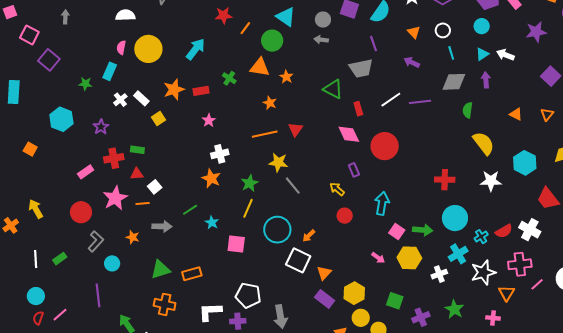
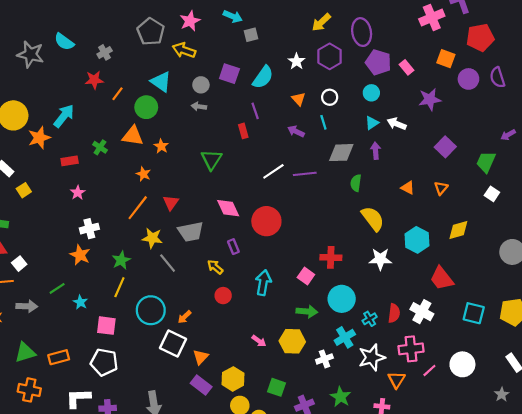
cyan line: (451, 53) -> (323, 122), moved
gray trapezoid: (361, 68) -> (191, 232), moved
orange star: (174, 89) -> (39, 138), moved
green triangle: (333, 89) -> (211, 160), turned 35
red rectangle: (358, 109) -> (243, 131), moved
orange line: (265, 134) -> (138, 208), turned -40
red semicircle: (504, 231) -> (394, 313), turned -54
pink square: (397, 232) -> (306, 276), moved
white pentagon: (248, 295) -> (104, 362), moved

